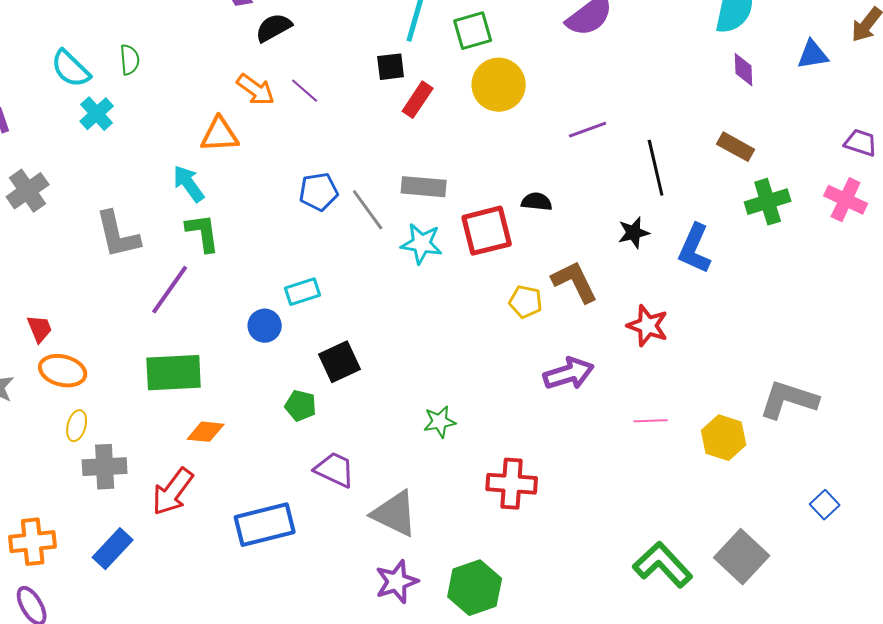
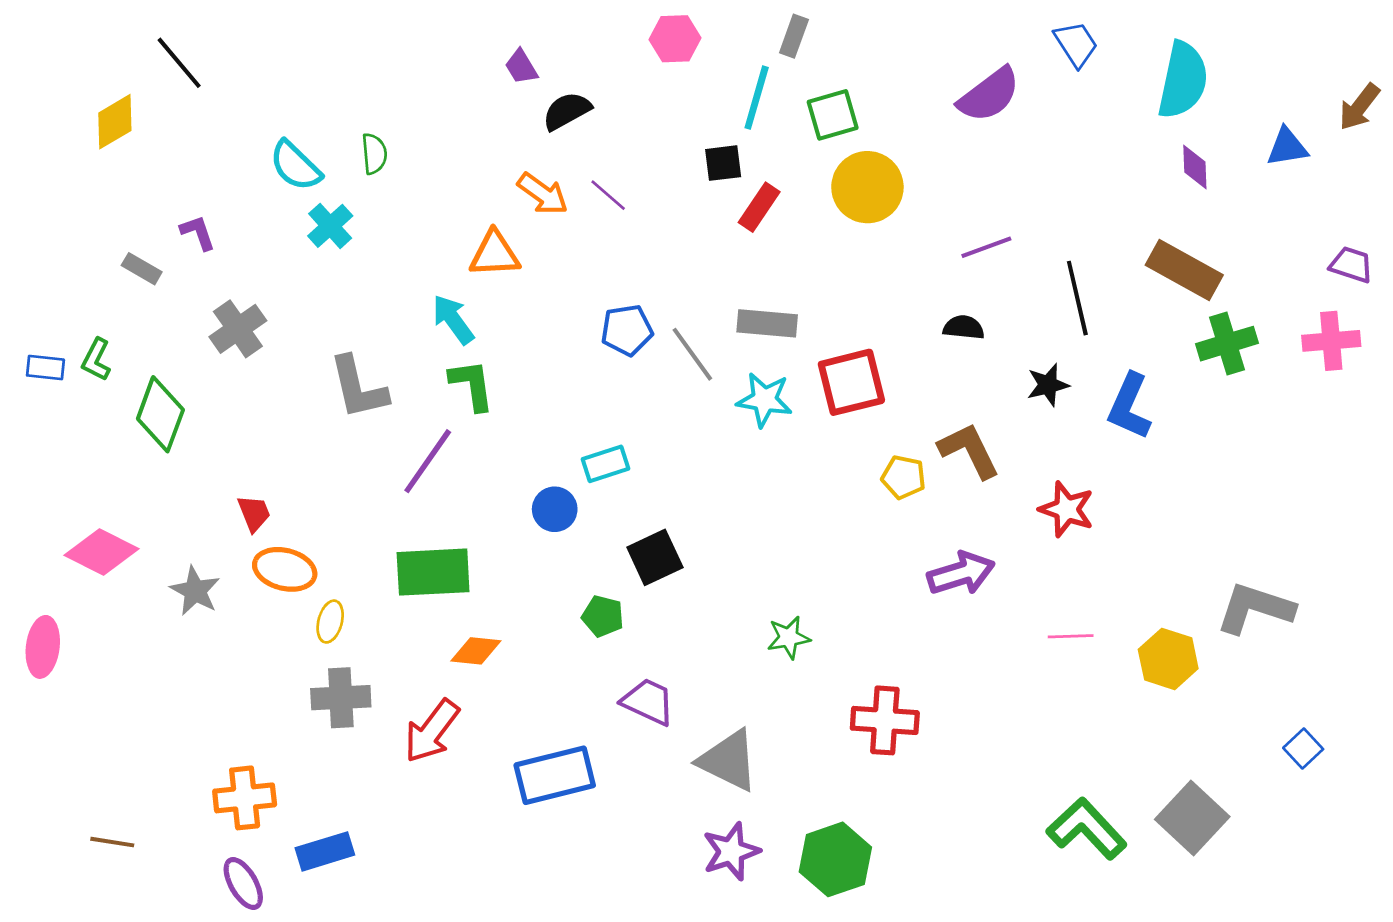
brown rectangle: (736, 147) -> (1184, 270), size x1.5
pink cross: (846, 200) -> (1331, 341), turned -30
black semicircle: (537, 202) -> (964, 327), moved
yellow ellipse: (77, 426) -> (330, 622), moved
blue rectangle: (113, 549) -> (325, 851), moved, turned 30

